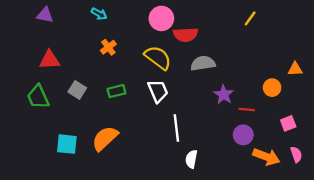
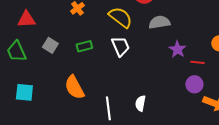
white line: (176, 128) -> (108, 108), moved
orange semicircle: (105, 138) -> (74, 87), turned -75
cyan square: (67, 144) -> (24, 92), moved
white semicircle: (191, 159) -> (140, 103), moved

